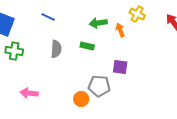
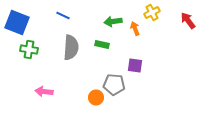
yellow cross: (137, 14) -> (152, 12), turned 35
gray semicircle: (56, 49) -> (71, 48), size x1.4

